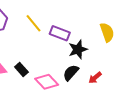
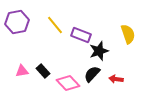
red arrow: (95, 78) -> (116, 79), turned 48

